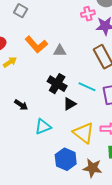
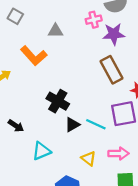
gray triangle: (60, 51) -> (55, 31), moved
cyan line: (87, 87) -> (96, 124), moved
yellow triangle: (84, 133) -> (89, 158), size x0.6

